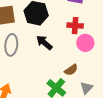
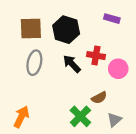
red cross: (75, 26) -> (96, 56), moved

